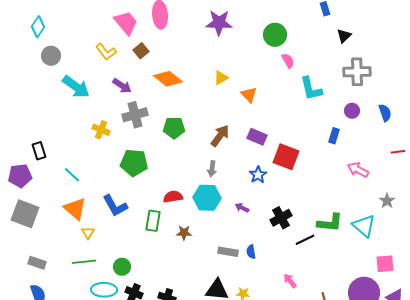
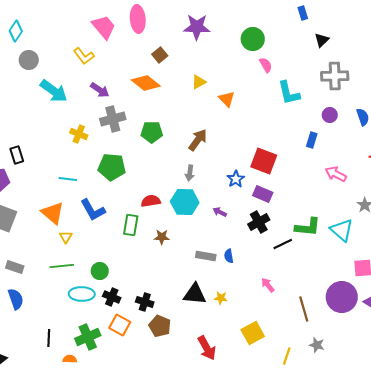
brown square: (141, 51) -> (160, 55), moved
purple rectangle: (257, 137) -> (263, 194), moved
cyan line: (72, 175) -> (68, 179), moved, turned -36

